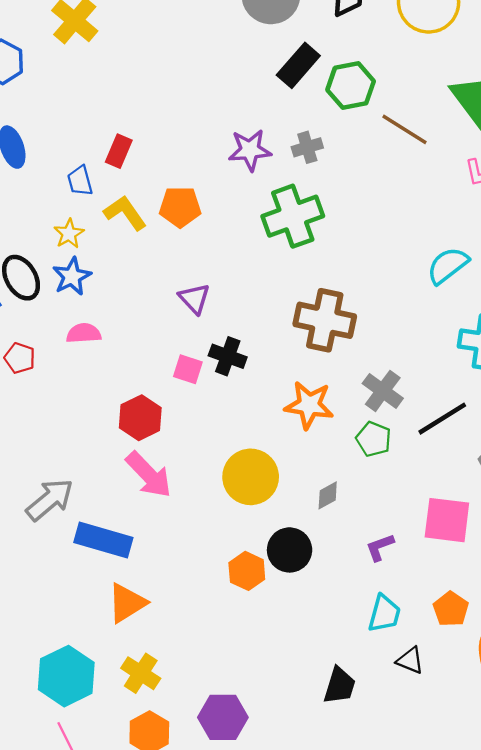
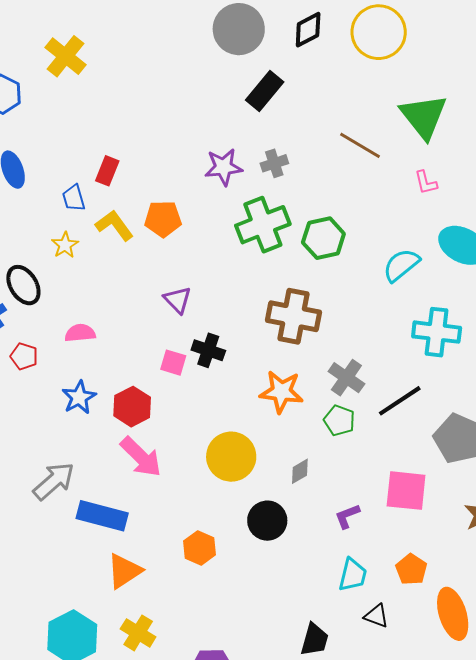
green hexagon: (351, 86) -> (323, 238), moved
blue star: (72, 276) -> (79, 397), moved
orange hexagon: (247, 571) -> (200, 548), moved

